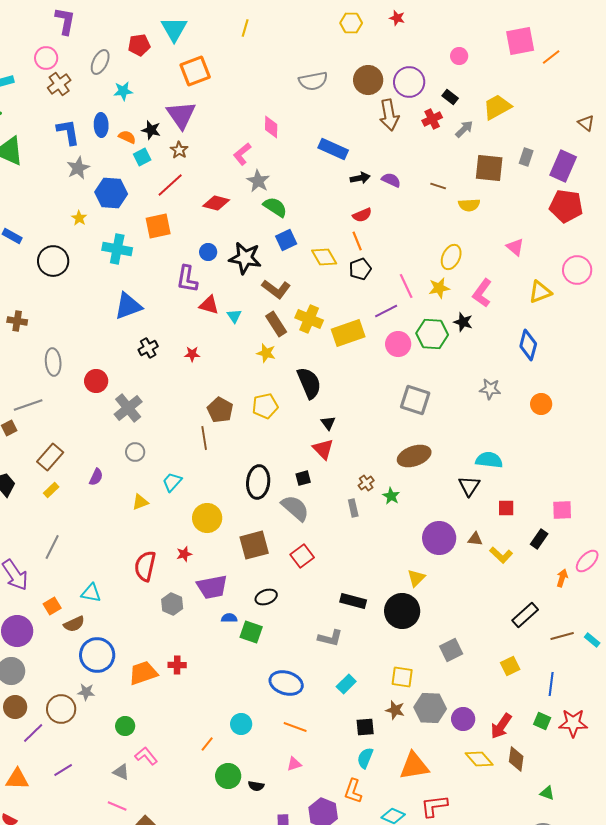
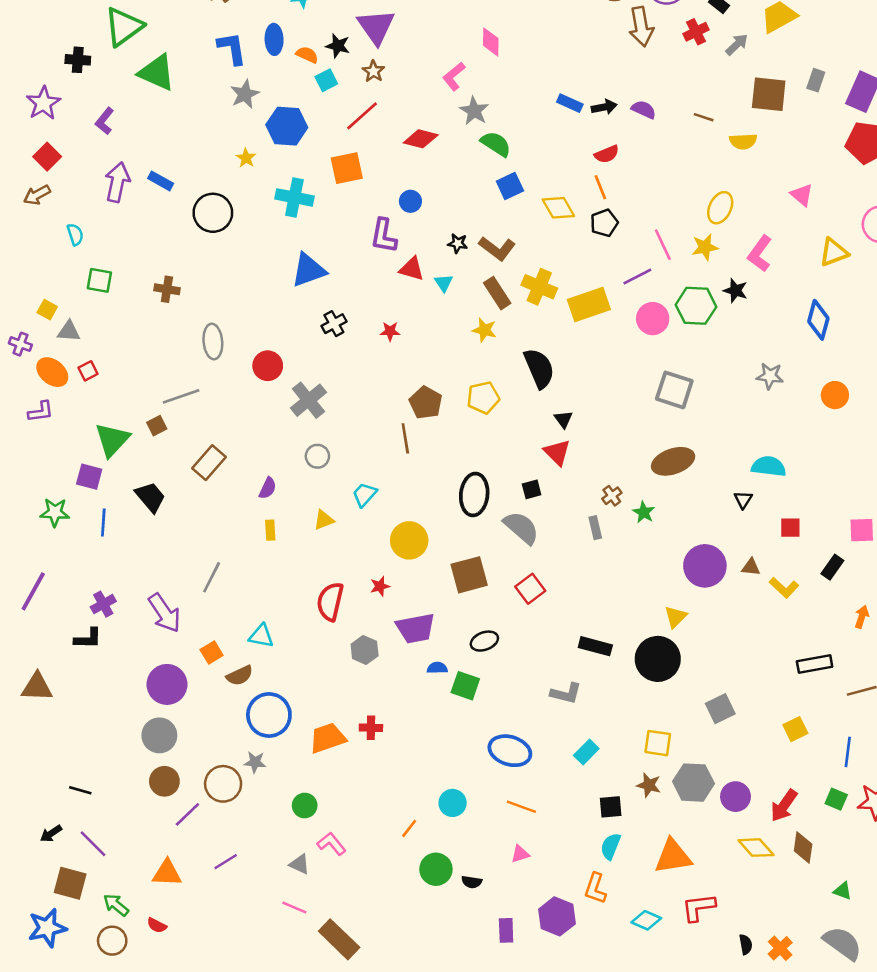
blue rectangle: (333, 149) -> (570, 103), moved, size x0.7
black star: (245, 258) -> (458, 243), moved, size x0.5
black triangle: (469, 486) -> (743, 500), size x0.7
yellow rectangle: (51, 490) -> (270, 530), moved, turned -49
black rectangle: (525, 615) -> (815, 664), turned 32

